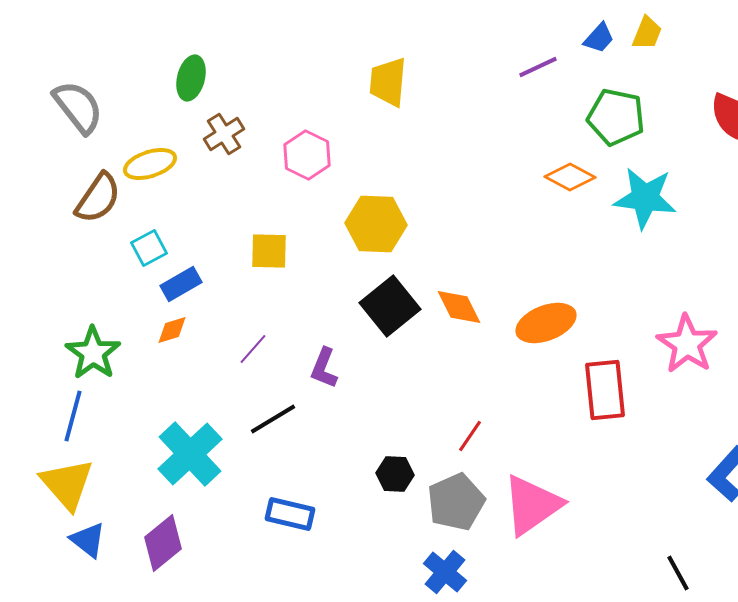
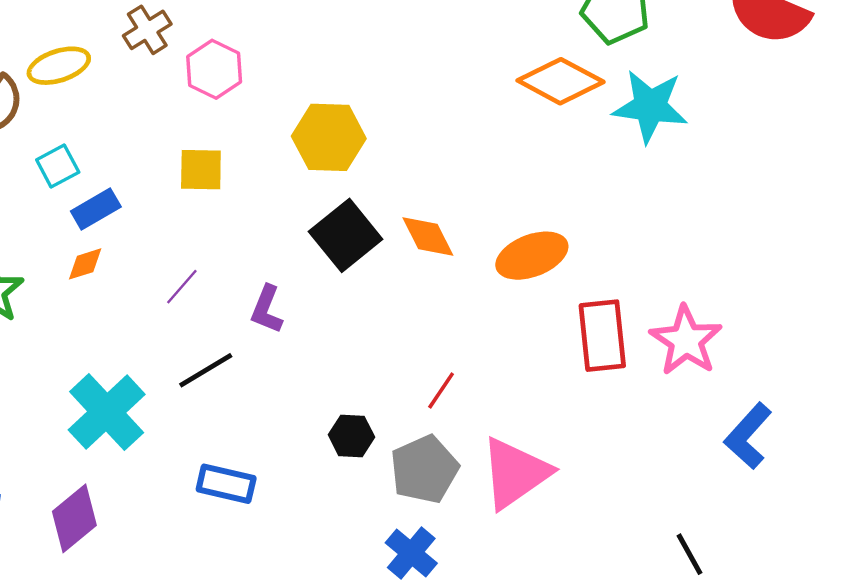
pink hexagon: (307, 155) -> (214, 69), moved
orange diamond: (570, 177) -> (561, 81), size x1.4
pink star: (687, 344) -> (686, 340), moved

